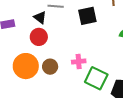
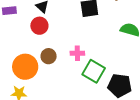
orange circle: (26, 66) -> (25, 67), moved

